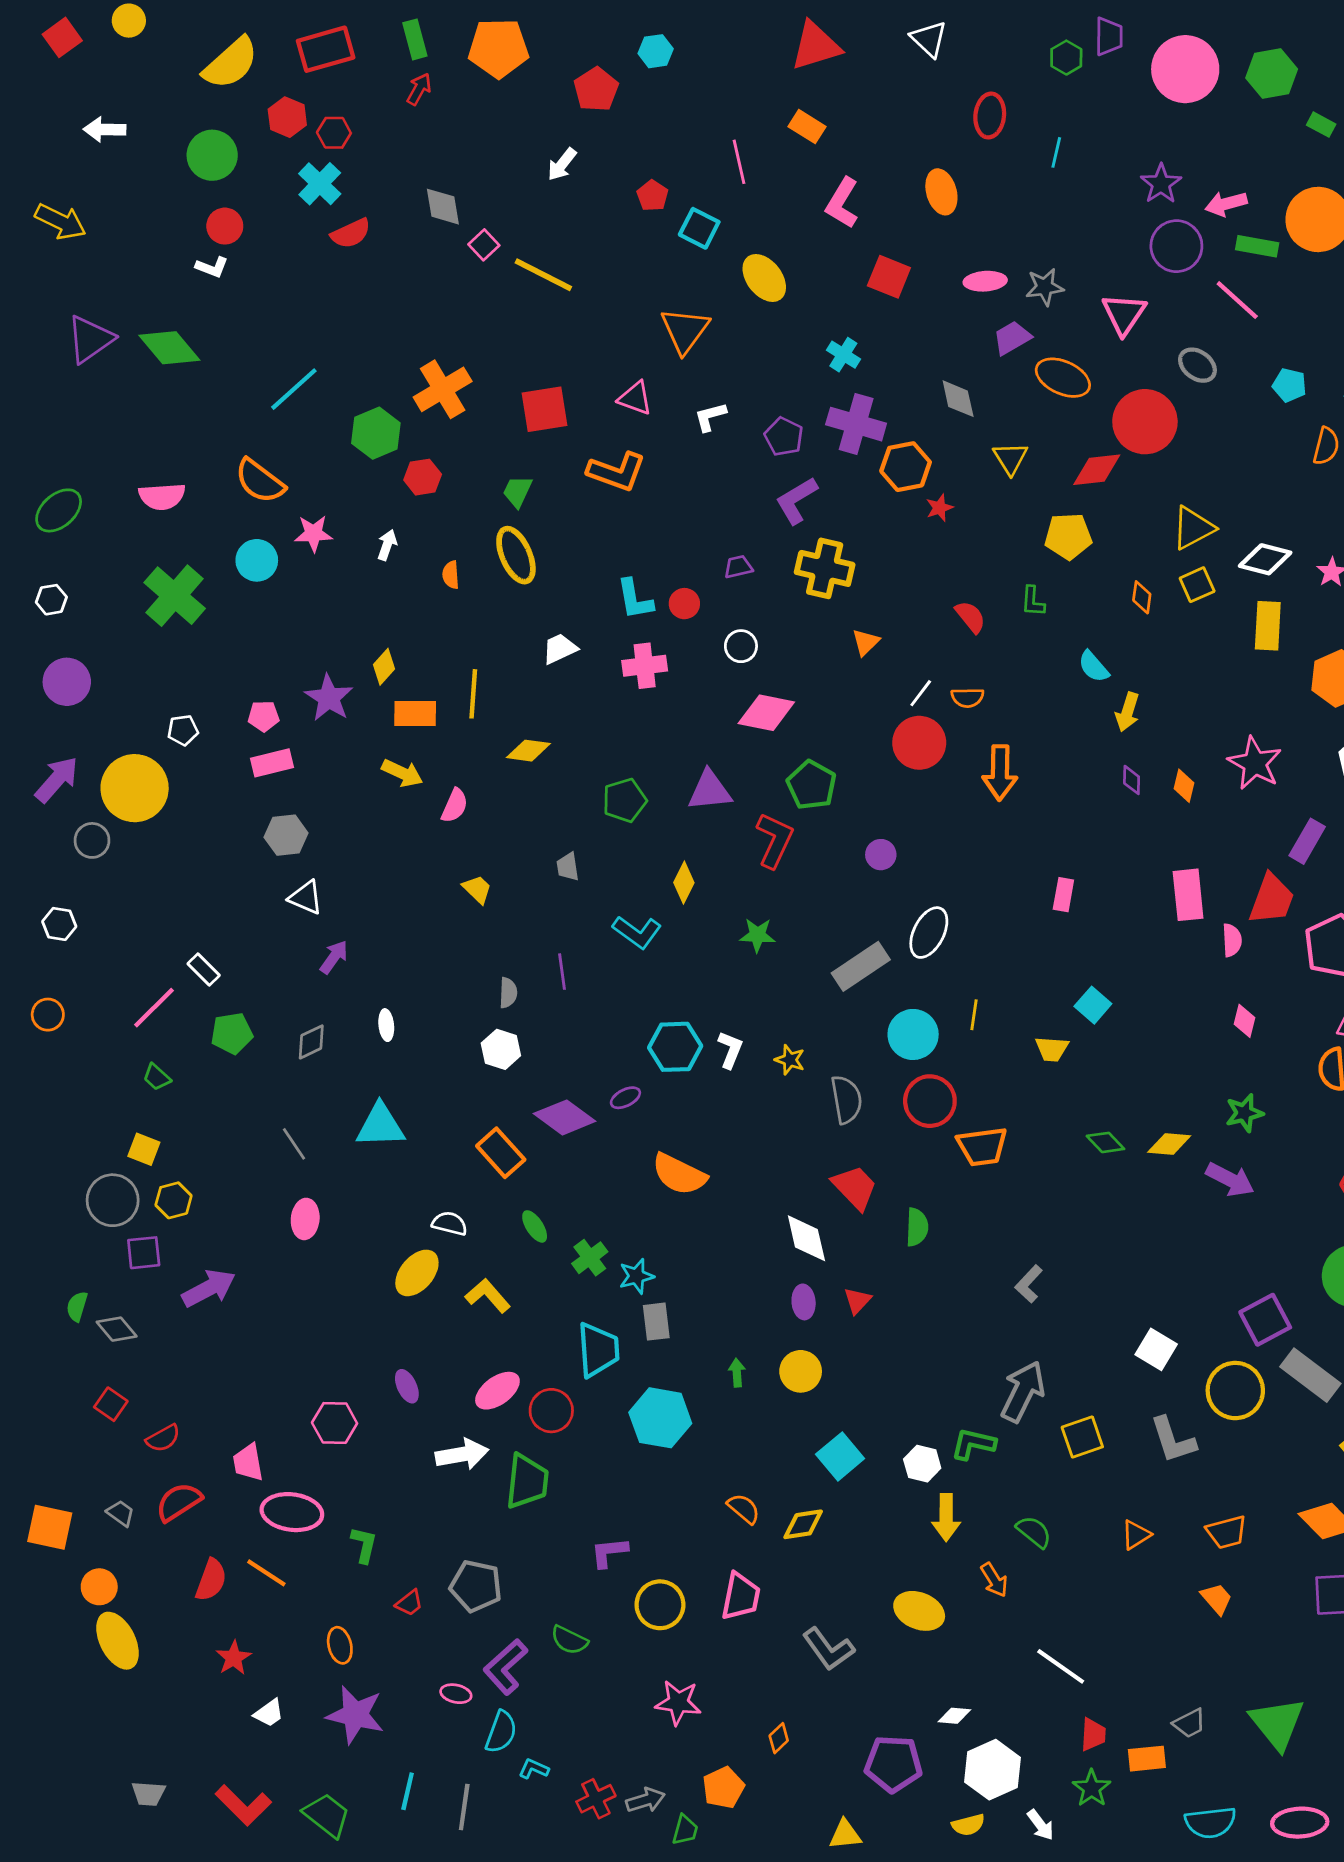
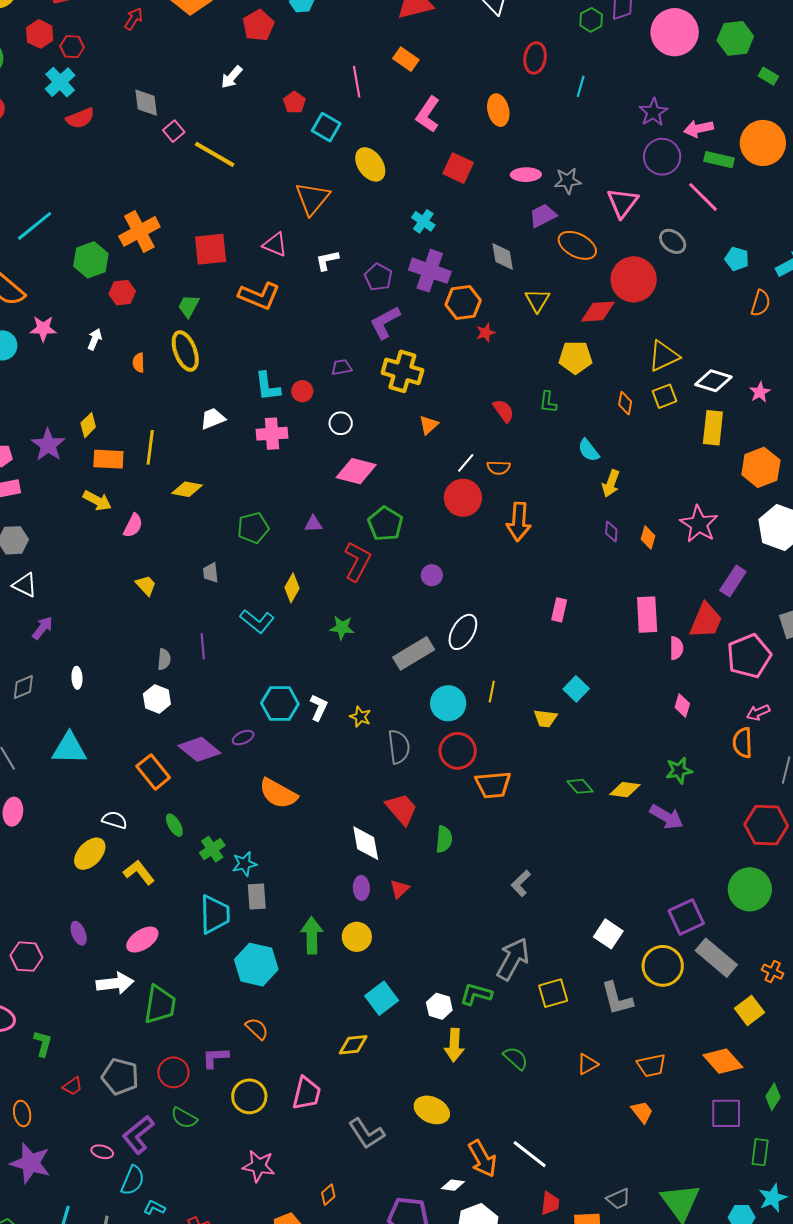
purple triangle: (710, 791) -> (313, 524), size x0.6
green arrow: (737, 1373) -> (312, 935), size x1.8
red circle: (551, 1411) -> (173, 1072), moved
orange semicircle: (744, 1509) -> (257, 1029), moved
orange arrow: (994, 1580) -> (482, 1159), moved, size x1.5

